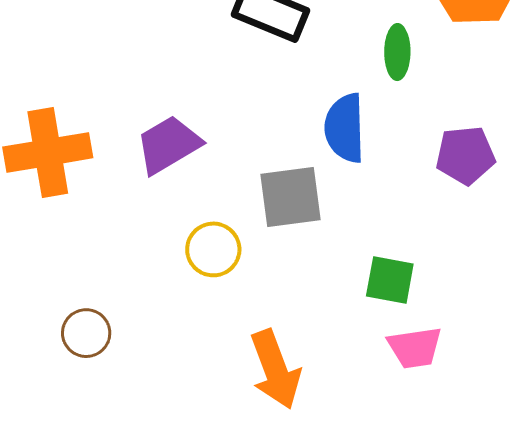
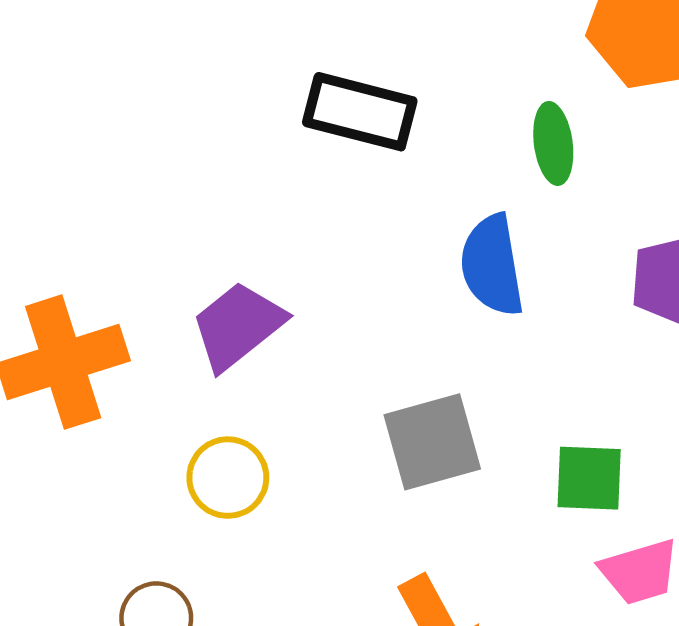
gray square: (291, 197) -> (432, 442), moved
yellow circle: (213, 249) -> (228, 478), moved

